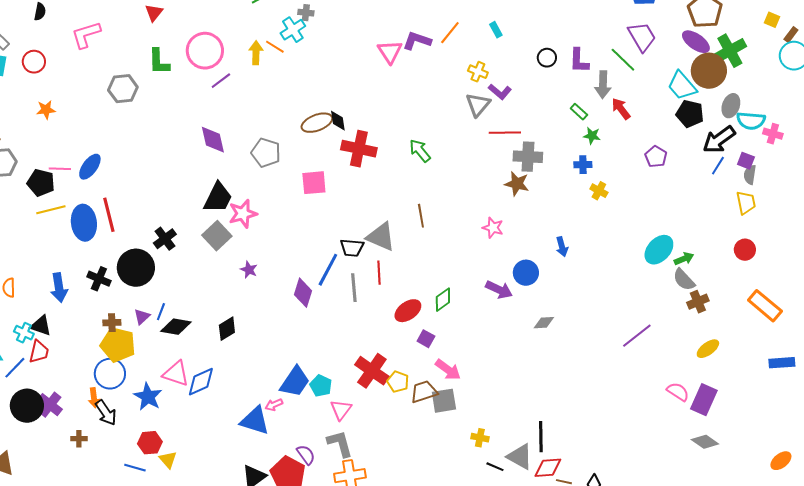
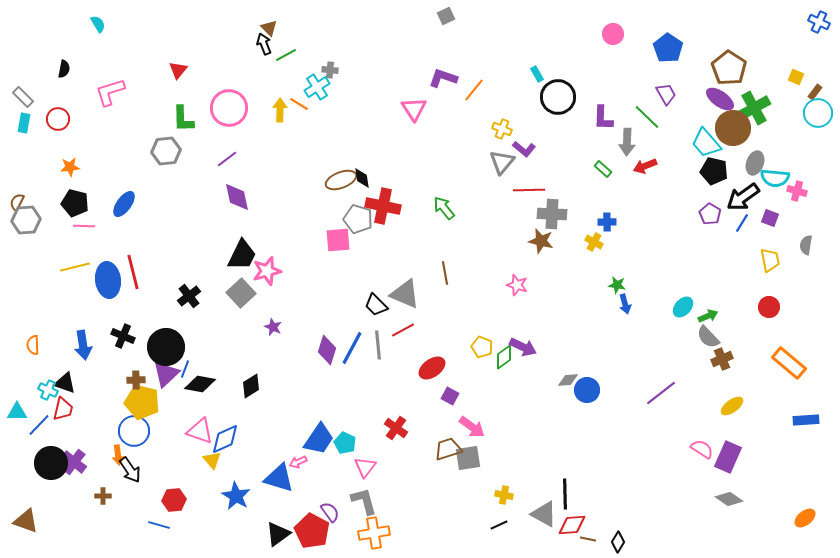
cyan rectangle: (496, 30) -> (537, 74), moved
purple trapezoid: (642, 37) -> (666, 94), size x0.7
purple L-shape: (417, 41) -> (443, 78), moved
black circle: (547, 58) -> (558, 97), moved, size x1.8
purple line: (221, 81) -> (227, 159), moved
gray hexagon: (123, 89) -> (166, 151), moved
red arrow: (621, 109) -> (645, 166), turned -75
green star: (592, 136) -> (617, 285), moved
gray pentagon: (266, 153) -> (358, 219), moved
purple pentagon: (656, 157) -> (710, 214), moved
blue ellipse: (90, 167) -> (124, 204), moved
gray semicircle: (750, 175) -> (806, 245), moved
black pentagon: (41, 183) -> (75, 203), moved
yellow cross: (599, 191) -> (594, 242), moved
blue arrow: (562, 247) -> (625, 304), moved
black trapezoid: (352, 248) -> (376, 305), turned 40
cyan ellipse: (659, 250) -> (683, 307), size x0.7
black circle: (136, 268) -> (166, 347), moved
blue line: (328, 270) -> (352, 348), moved
red line: (379, 273) -> (403, 330), turned 65
blue circle: (526, 273) -> (587, 390), moved
green diamond: (443, 300) -> (504, 357), moved
purple triangle: (142, 317) -> (166, 374), size x1.6
red cross: (372, 371) -> (396, 428), size x0.7
yellow pentagon: (398, 382) -> (482, 347), moved
blue star: (148, 397) -> (236, 496), moved
yellow triangle: (168, 460) -> (212, 460), moved
black line: (495, 467) -> (499, 525), moved, turned -48

